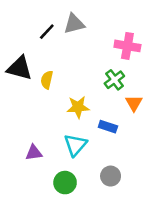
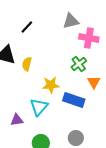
gray triangle: (74, 24) -> (71, 21), moved
blue rectangle: (108, 127) -> (74, 100), size x1.5
cyan triangle: (75, 145) -> (39, 107), moved

